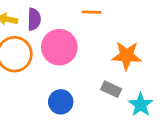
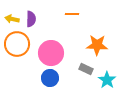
pink circle: (59, 47) -> (51, 53), moved

